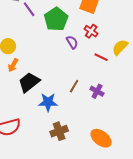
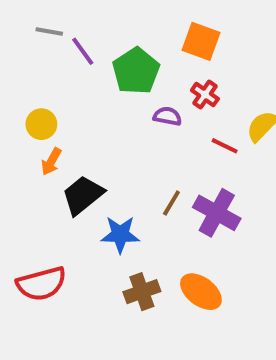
purple semicircle: (72, 42) -> (167, 116), turned -48
purple cross: (97, 91) -> (217, 213), size x1.6
orange ellipse: (101, 138) -> (201, 292), moved

